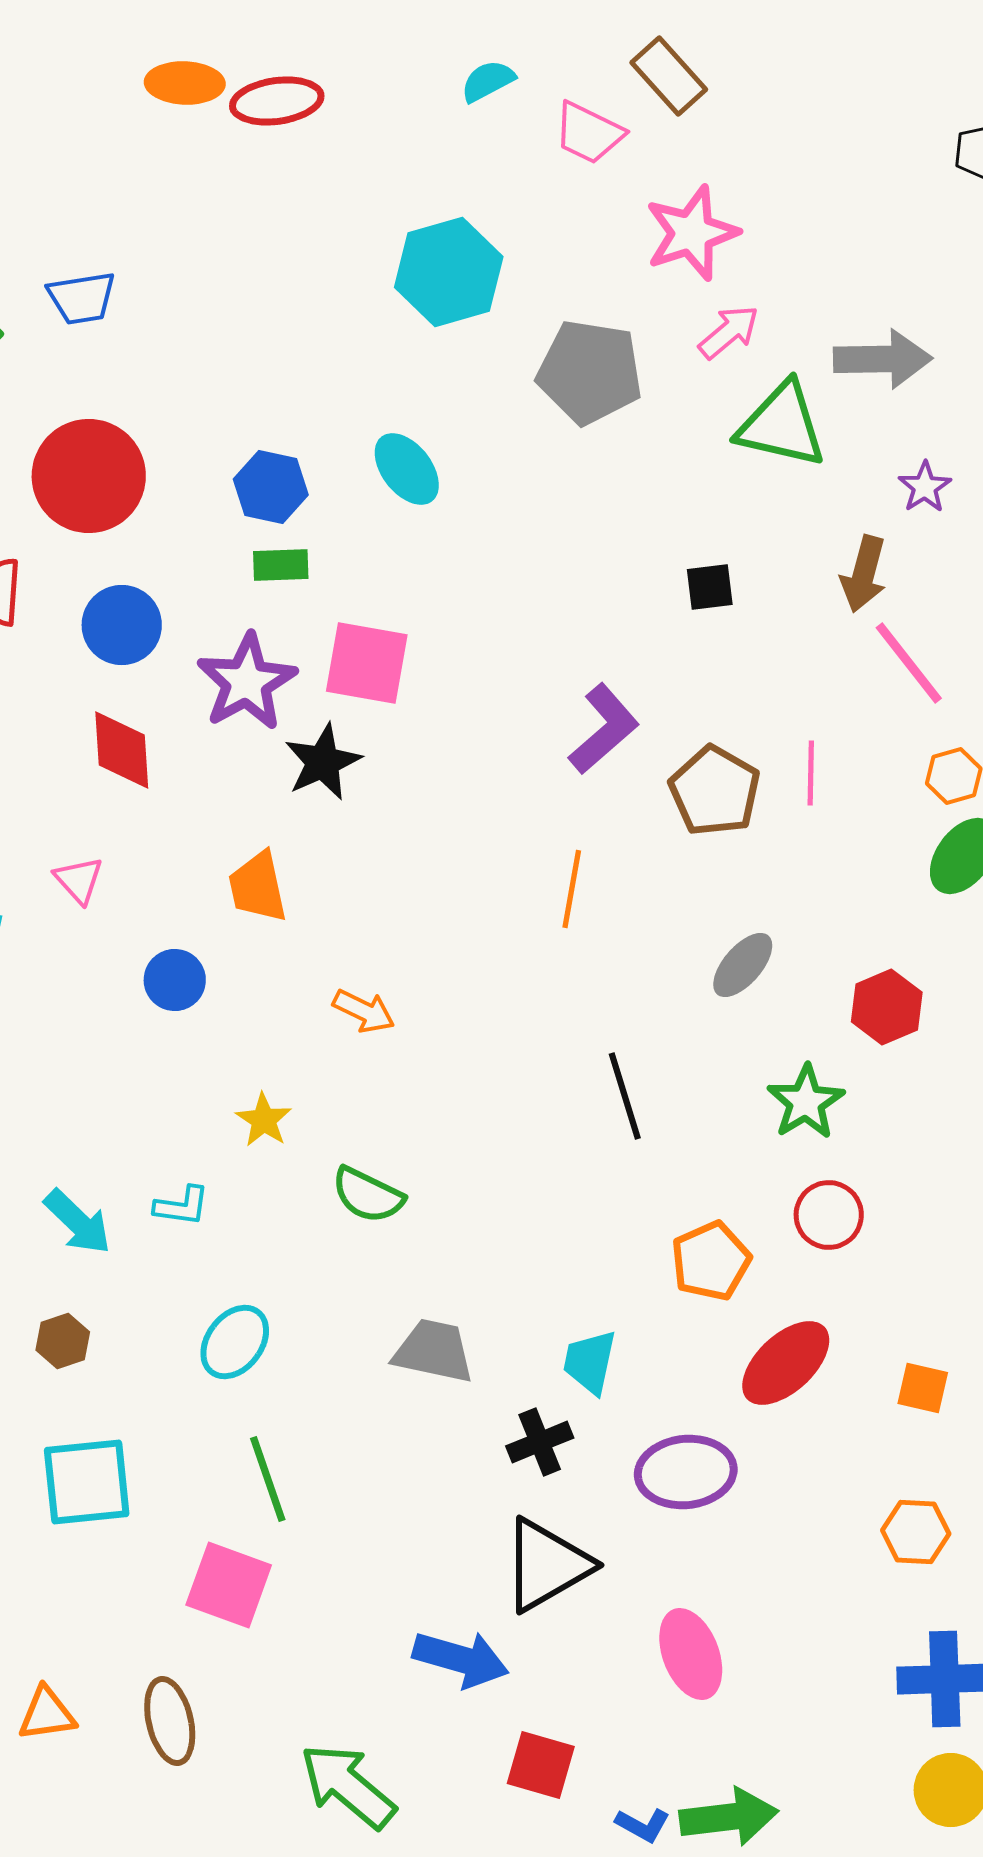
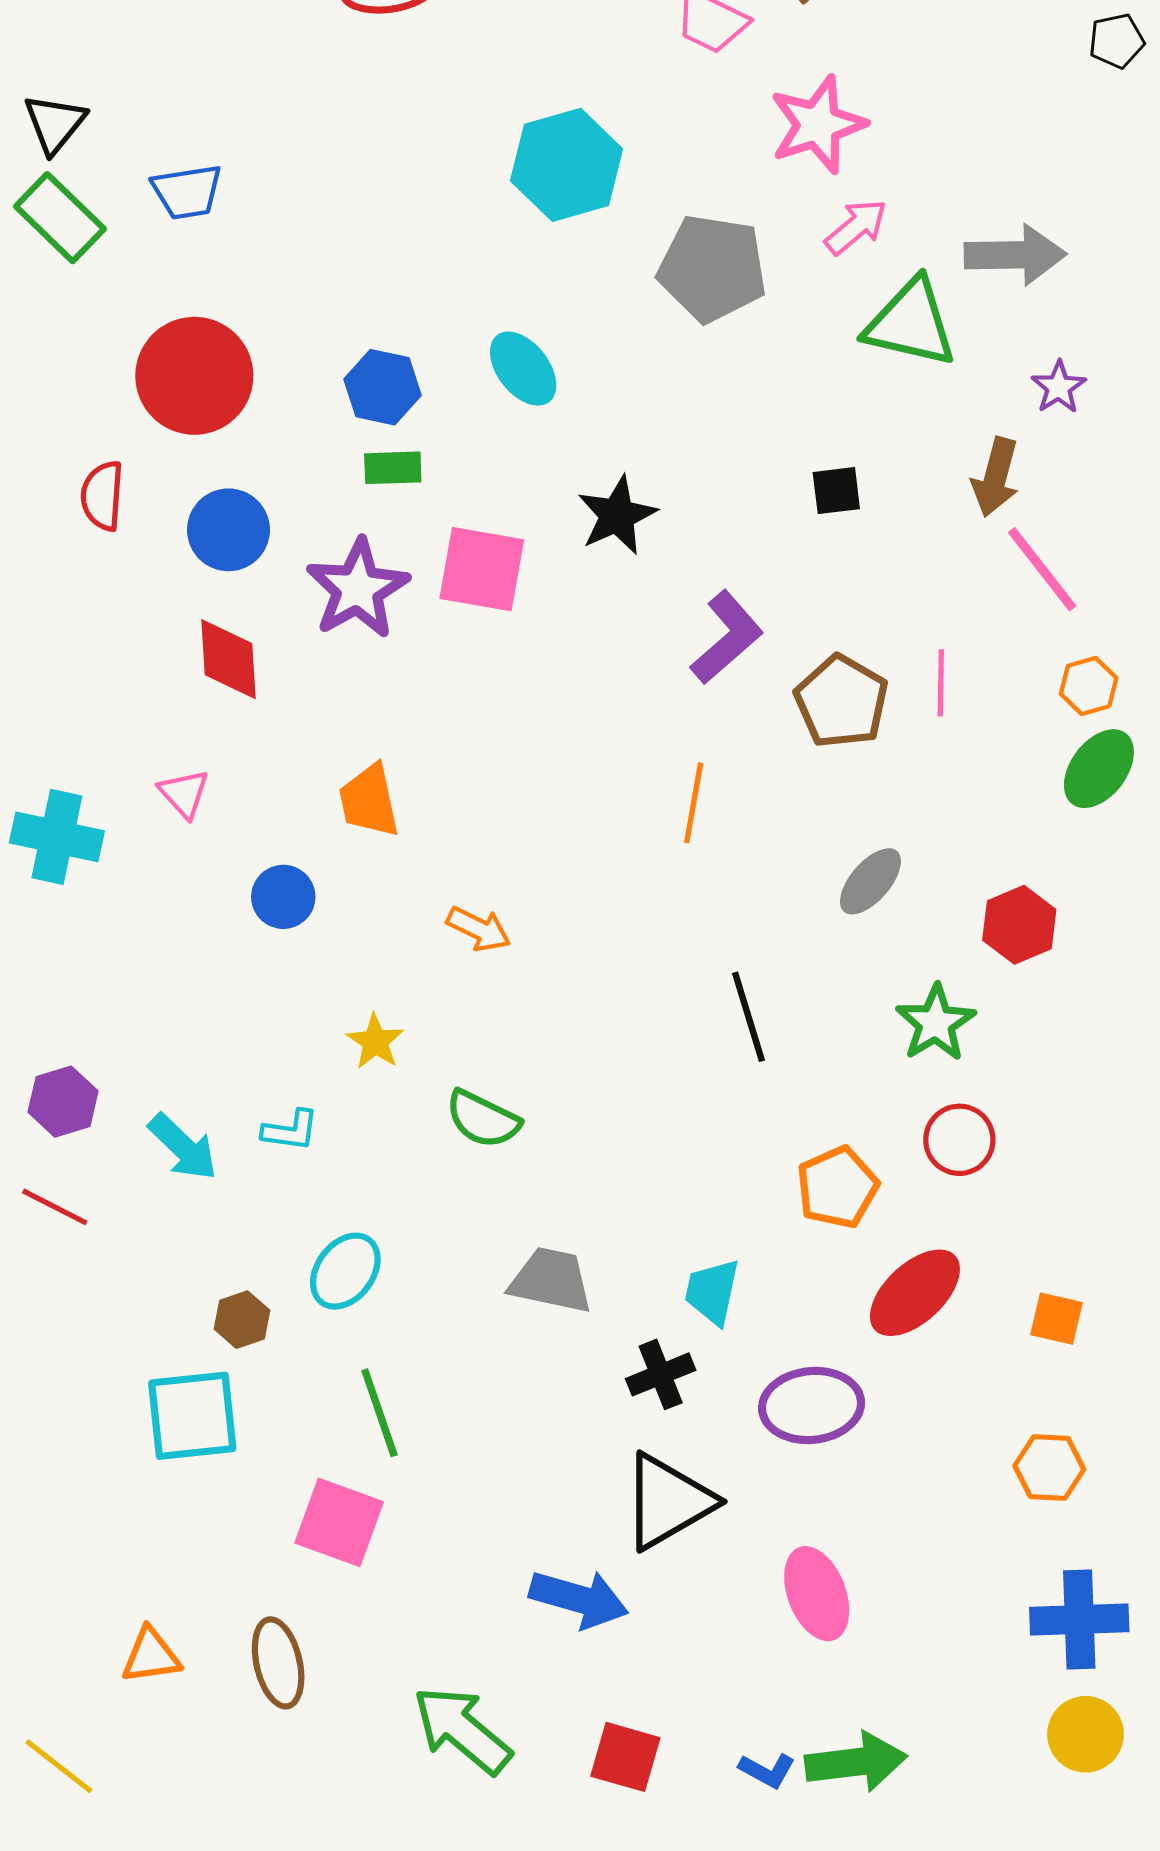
black star: (323, 762) -> (617, 515), moved
brown hexagon: (63, 1341) -> (242, 1320), moved
red square: (541, 1765) -> (625, 1757), moved

